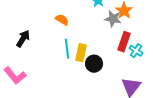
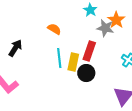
red rectangle: (124, 42) -> (89, 51), moved

